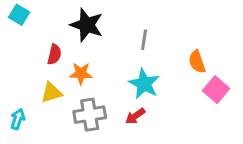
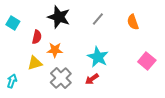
cyan square: (19, 15) -> (13, 23), moved
gray line: (144, 40) -> (98, 19), moved, turned 32
orange semicircle: (197, 62) -> (133, 22), moved
gray cross: (90, 115) -> (61, 78), turned -35

